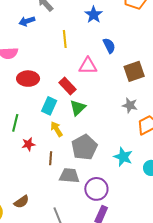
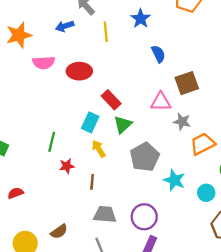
yellow line: (65, 39) -> (106, 32), moved
pink triangle: (88, 66) -> (161, 102), moved
red ellipse: (28, 79) -> (79, 71), moved
gray pentagon: (84, 147) -> (145, 157), moved
gray trapezoid: (69, 176) -> (105, 214), moved

